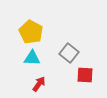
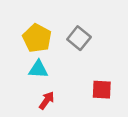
gray square: (69, 53) -> (79, 38), moved

